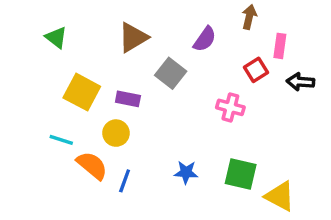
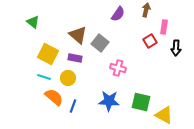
brown triangle: (133, 37) -> (78, 35), moved, turned -48
purple semicircle: (205, 39) -> (118, 14), moved
black arrow: (300, 82) -> (176, 48), turned -91
pink cross: (230, 107) -> (118, 68), moved
cyan line: (61, 140) -> (44, 77), moved
blue star: (186, 172) -> (109, 101), size x1.5

